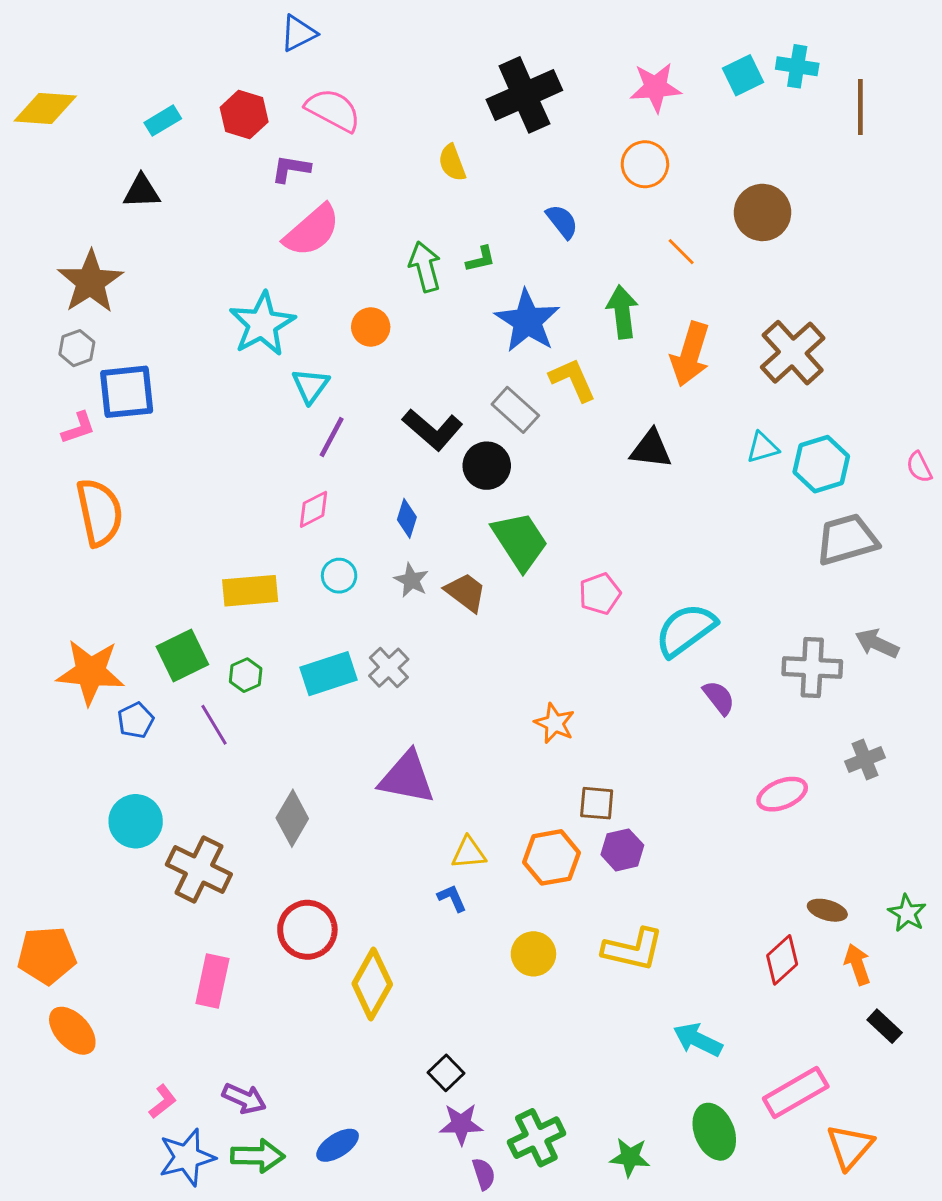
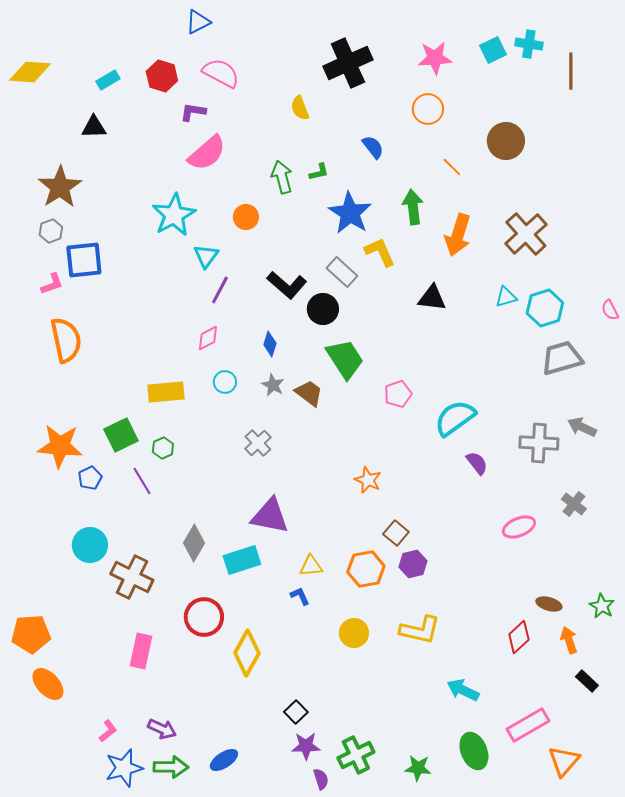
cyan rectangle: (329, 674) -> (242, 560), moved
gray cross: (865, 759) -> (574, 504), turned -30
brown square: (597, 803) -> (396, 533), turned 35

